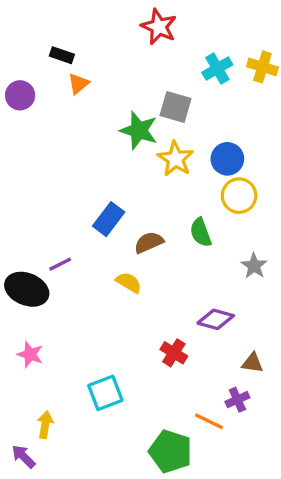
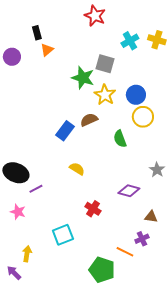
black rectangle: (62, 55) -> (37, 33), turned 56
brown semicircle: (149, 242) -> (89, 120), moved
purple line: (60, 264) -> (36, 189), moved
gray star: (254, 266) -> (157, 170), moved
red cross: (174, 353) -> (93, 209), moved

